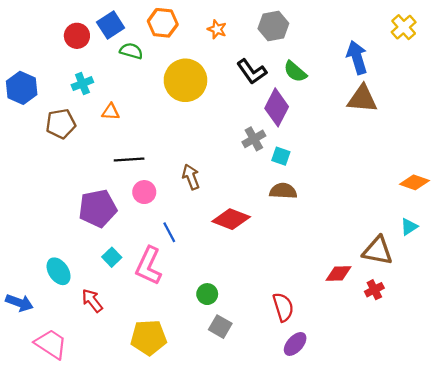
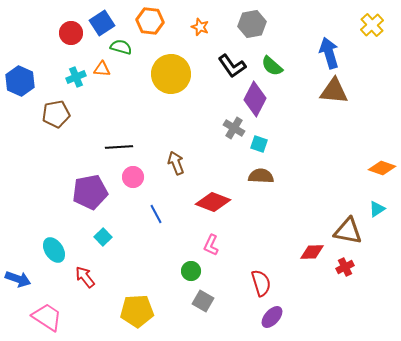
orange triangle: (111, 112) -> (102, 69), moved
gray cross: (254, 139) -> (234, 128), turned -30
pink L-shape: (149, 266) -> (211, 245), moved, size x0.6

